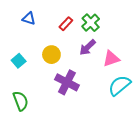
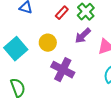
cyan square: (19, 61) -> (16, 49), size x1.6

